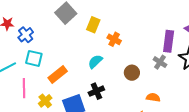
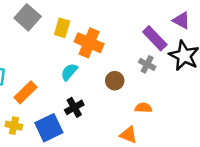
orange cross: (114, 39) -> (89, 43), size x1.6
purple rectangle: (169, 41) -> (155, 38), turned -45
yellow cross: (45, 101) -> (14, 126), turned -32

